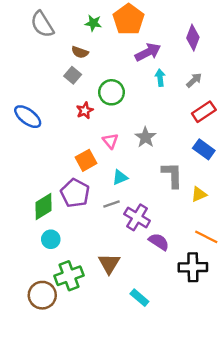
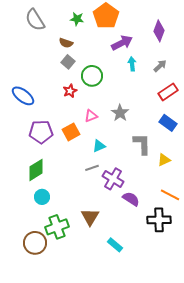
gray square: (73, 75) -> (68, 62), moved
pink triangle: (110, 141) -> (91, 116), turned 48
purple pentagon: (75, 193) -> (41, 132), moved, turned -30

